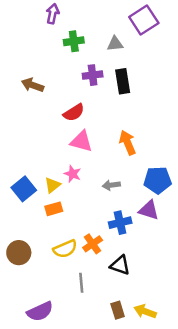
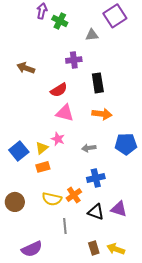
green cross: (74, 41) -> (60, 21), moved, turned 35
black rectangle: (123, 81) -> (98, 83), moved
orange arrow: (128, 143) -> (102, 114), turned 120
purple triangle: (149, 210) -> (119, 209), moved
yellow semicircle: (65, 249) -> (52, 199), turned 36

